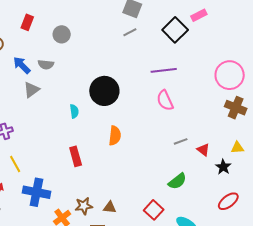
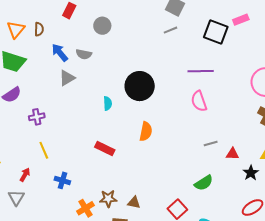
black square: (175, 30) -> (216, 32), turned -30
red triangle: (203, 150) -> (232, 154), turned -40
red rectangle: (76, 156) -> (105, 148), turned -54
blue cross: (36, 192) -> (62, 180), size x0.6

